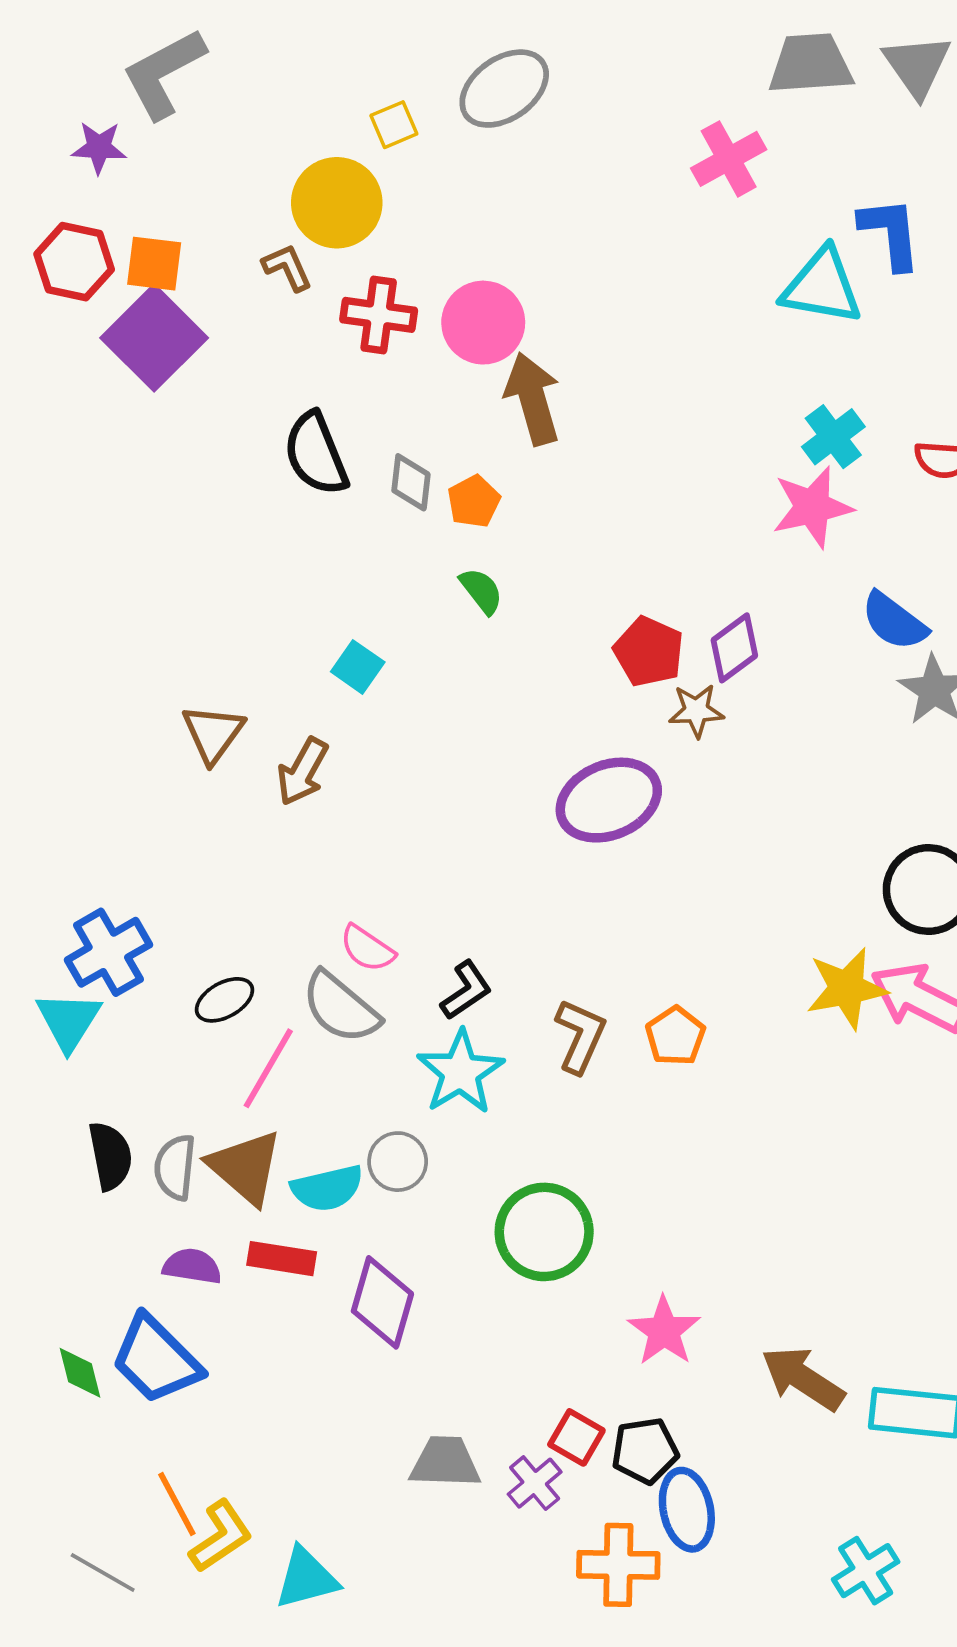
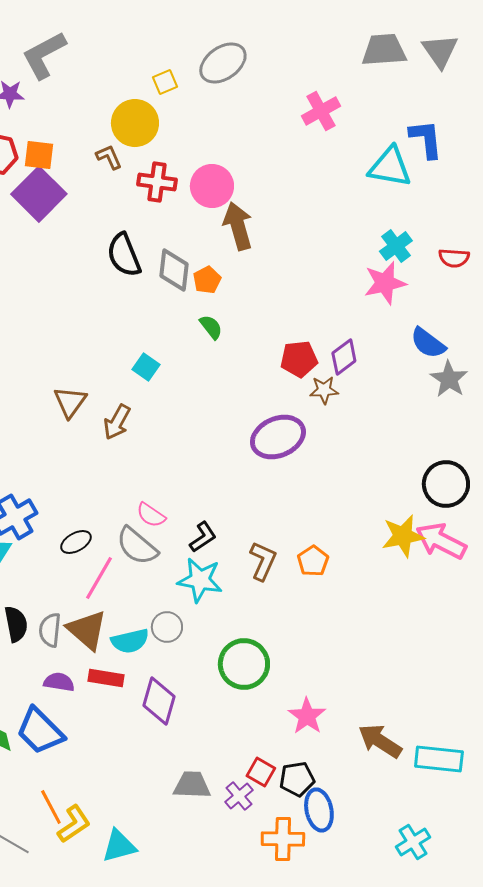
pink cross: (729, 159) -> (321, 111), moved
gray diamond: (411, 482) -> (174, 270), size x1.4
red pentagon: (649, 652) -> (299, 359), turned -30
cyan star: (460, 1072) -> (200, 580), turned -30

